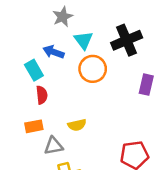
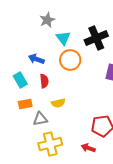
blue arrow: (54, 52) -> (36, 59), moved
cyan rectangle: (34, 70) -> (20, 80), moved
red semicircle: (42, 95) -> (44, 81), moved

